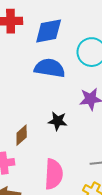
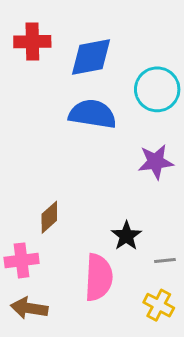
black star: (58, 121) -> (126, 236), moved, turned 30

